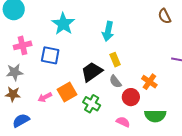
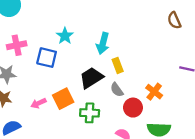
cyan star: (63, 24) -> (65, 36), moved, size x0.7
cyan arrow: (108, 31) -> (103, 43), moved
green cross: (92, 104) -> (90, 113), turned -30

